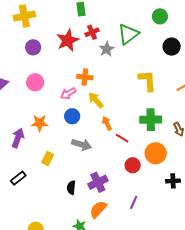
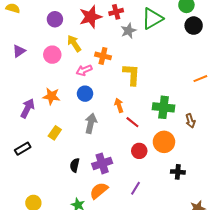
black circle: (172, 47) -> (194, 26), moved
yellow L-shape: (147, 81) -> (132, 74), moved
yellow arrow: (96, 100) -> (74, 43), moved
gray arrow: (82, 145) -> (91, 123), turned -102

